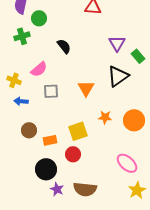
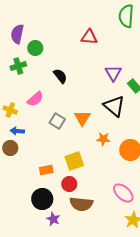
black triangle: (118, 76) -> (114, 106), turned -45
gray square: (51, 91) -> (57, 121), moved, turned 35
orange star: (105, 117) -> (103, 139), moved
brown circle: (29, 130) -> (10, 148), moved
brown semicircle: (85, 189) -> (81, 204), moved

